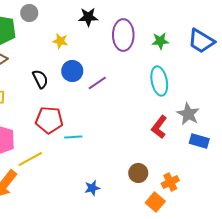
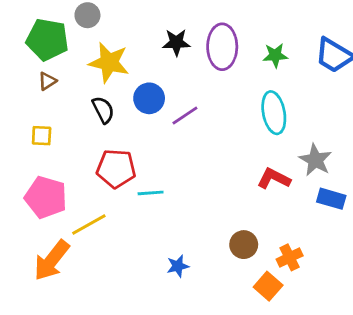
black star: (88, 17) -> (176, 42), moved
yellow star: (60, 41) -> (109, 62), moved, size x1.8
red L-shape: (159, 127) -> (274, 179), turned 80

